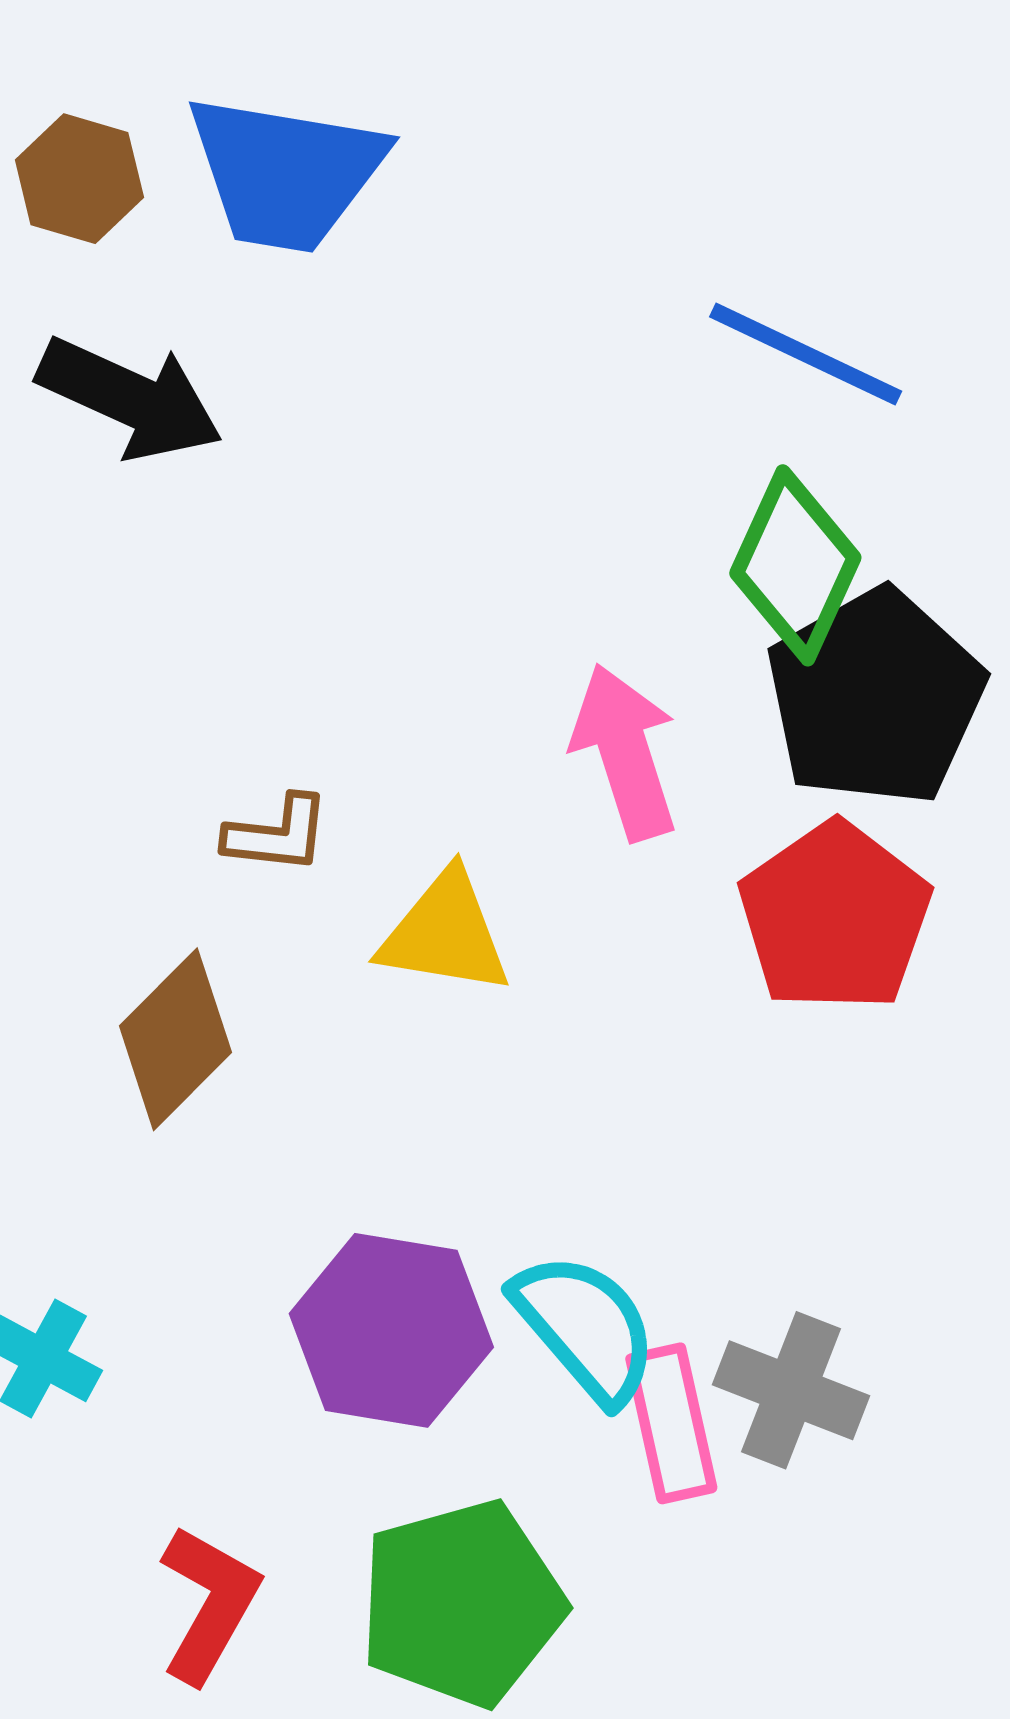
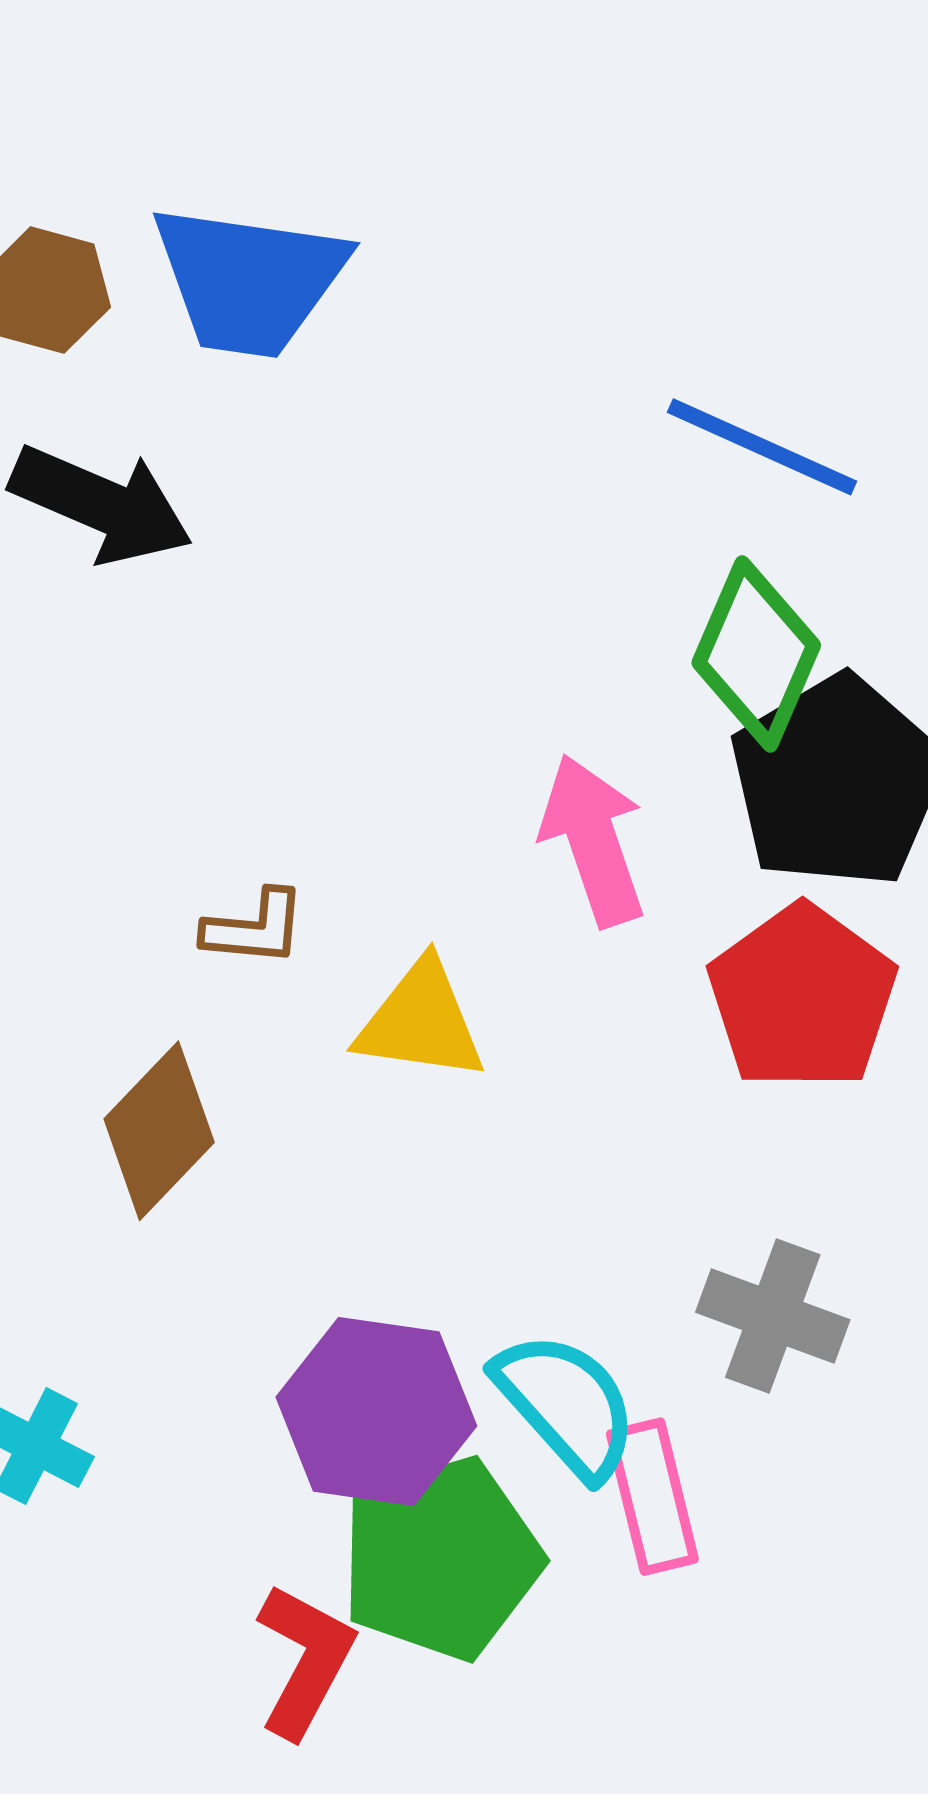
gray cross: (791, 1390) -> (773, 1316), moved
green pentagon: (462, 1603) -> (441, 1559), moved
red L-shape: (209, 1604) -> (305, 1660), moved

